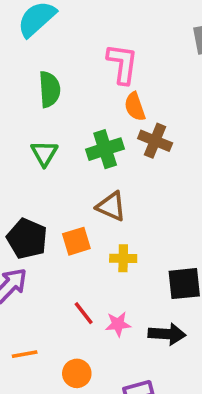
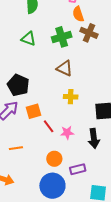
green triangle: (44, 153) -> (28, 39), turned -42
orange square: (76, 241) -> (34, 111), moved
black arrow: (167, 334) -> (94, 138), turned 78
orange circle: (77, 373) -> (54, 159), moved

